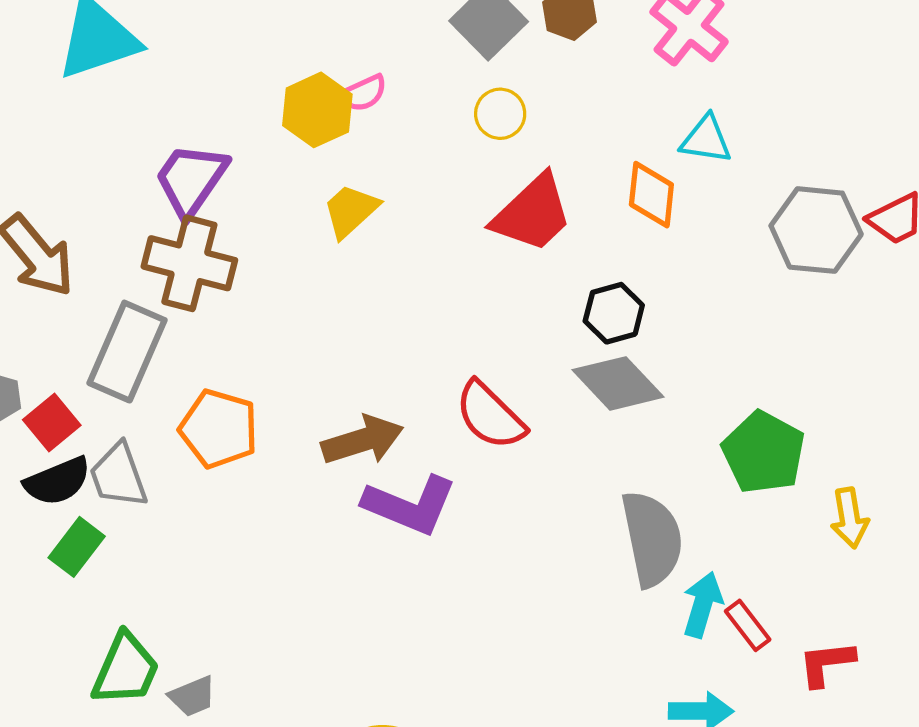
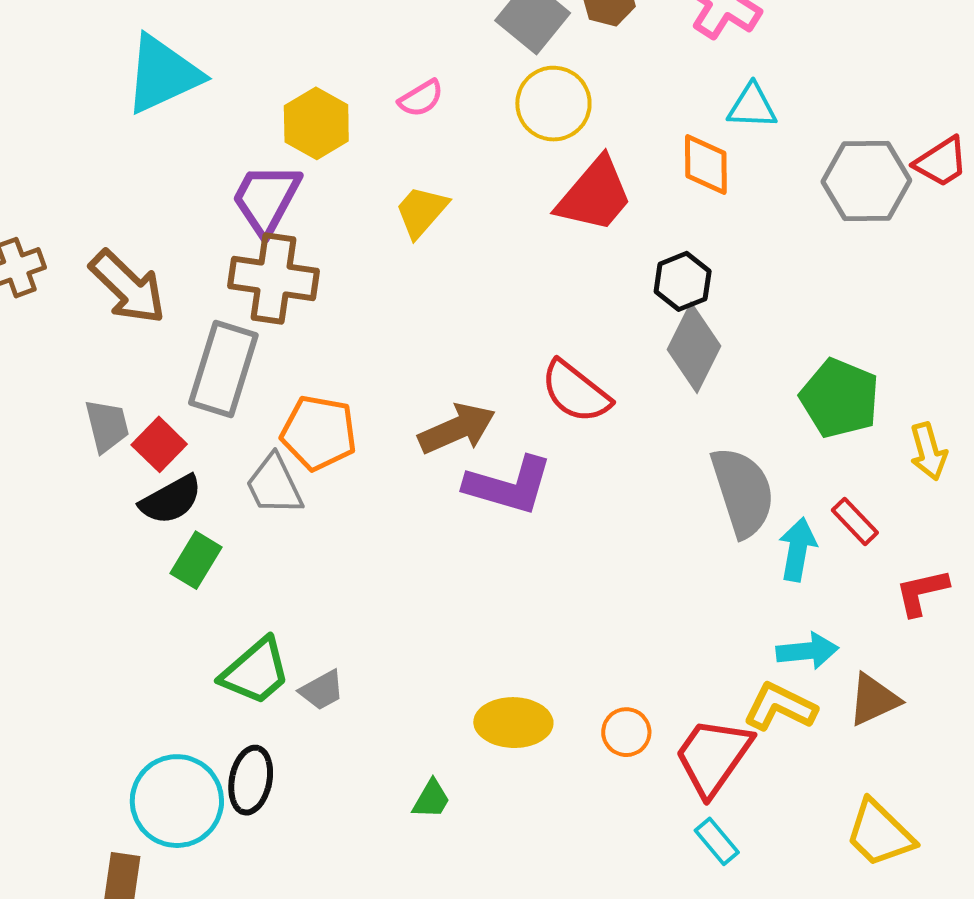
yellow hexagon: (317, 110) -> (316, 123), moved
yellow circle: (500, 114) -> (553, 104), size x1.5
gray diamond: (618, 383) -> (694, 348), turned 76
gray trapezoid: (118, 476) -> (274, 485), moved
red rectangle: (748, 625) -> (855, 521), moved
green trapezoid: (126, 669) -> (255, 672), turned 32

